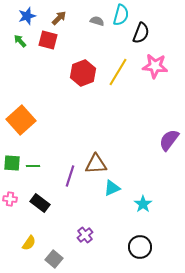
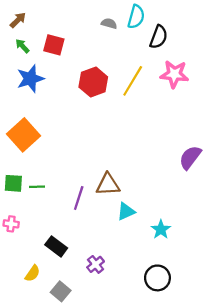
blue star: (27, 16) -> (30, 79), moved, size x1.4
brown arrow: (59, 18) -> (18, 20), moved
black rectangle: (40, 203) -> (56, 246), moved

